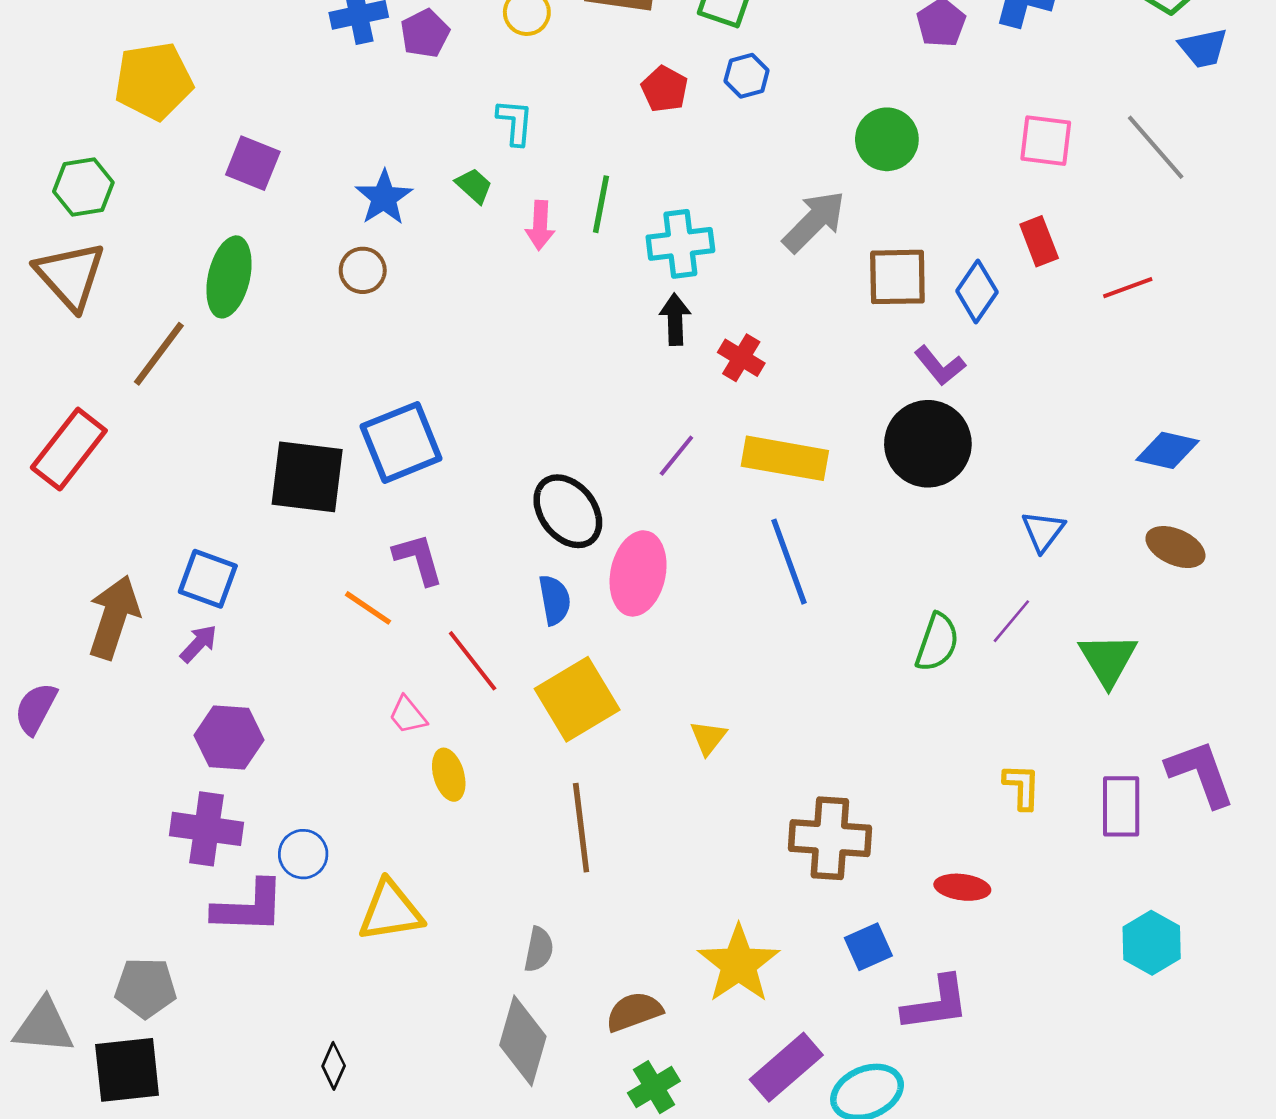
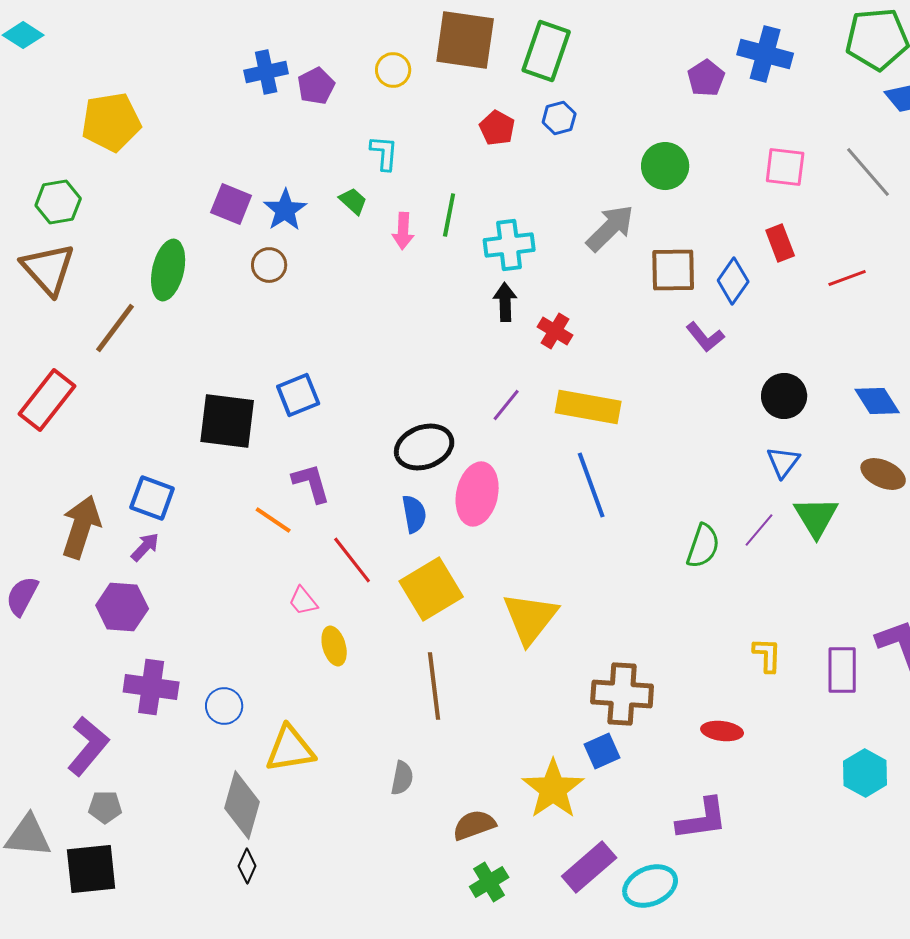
purple square: (253, 163) -> (231, 204), moved
blue square: (401, 442) -> (298, 395), size x0.7
black circle: (928, 444) -> (784, 396), moved, size x0.7
blue diamond: (1168, 450) -> (877, 401), turned 45
black ellipse: (568, 511) -> (424, 447), turned -72
green triangle: (1108, 660) -> (816, 517), moved
purple hexagon: (229, 738) -> (122, 607), moved
yellow triangle: (708, 738) -> (530, 618), size x2.0
purple L-shape: (249, 907) -> (88, 746), moved, turned -52
blue square: (868, 947) -> (602, 751), moved
gray pentagon: (146, 988) -> (105, 807), size x0.7
gray diamond: (523, 1041) -> (242, 805), moved

